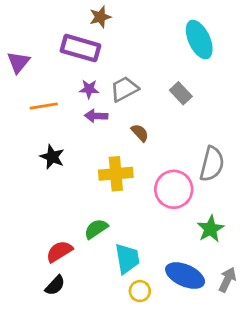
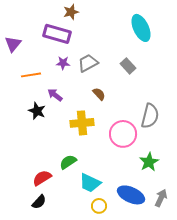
purple arrow: (96, 116) -> (55, 95), moved, turned 35
cyan trapezoid: (127, 259) -> (90, 183), turned 125

